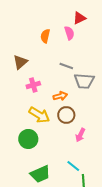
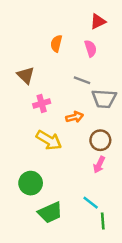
pink semicircle: (69, 33) -> (91, 48), moved
brown triangle: (20, 62) -> (26, 75), turned -35
brown circle: (66, 115) -> (100, 140), moved
green circle: (28, 139) -> (31, 183), moved

